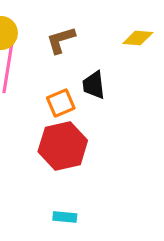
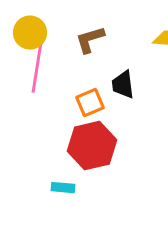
cyan rectangle: (65, 217) -> (63, 188), moved

